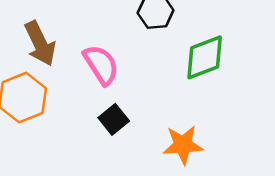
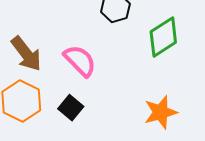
black square: (114, 119) -> (71, 108), moved

